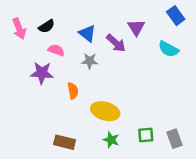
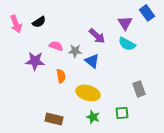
purple triangle: (136, 27) -> (125, 23), moved
blue triangle: (87, 33) -> (92, 61), moved
cyan semicircle: (169, 49) -> (127, 44), moved
pink semicircle: (56, 50) -> (56, 46), moved
gray rectangle: (174, 139) -> (139, 89), moved

